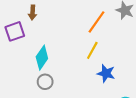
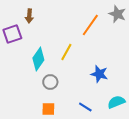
yellow line: (92, 50) -> (66, 52), moved
gray circle: (45, 82) -> (50, 82), moved

